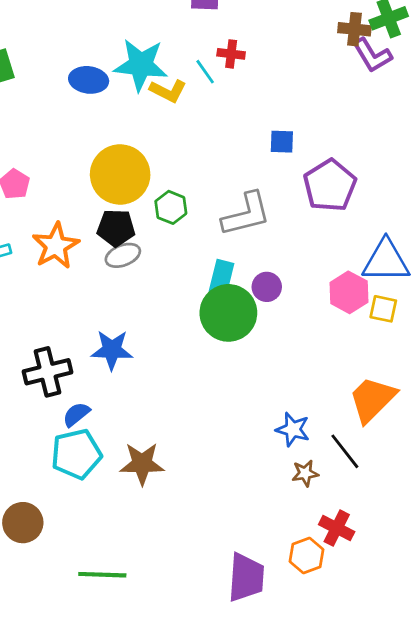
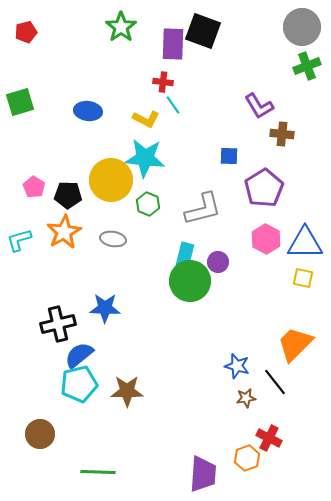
brown cross: (354, 29) -> (282, 134), moved
red cross: (231, 54) -> (163, 82), moved
purple L-shape: (372, 55) -> (259, 106), moved
cyan star: (141, 65) -> (145, 158), moved
black pentagon: (116, 228) -> (68, 195), moved
gray ellipse: (123, 255) -> (113, 239), turned 30
pink hexagon: (349, 292) -> (266, 239), moved
blue semicircle: (76, 414) -> (79, 355), size x1.4

